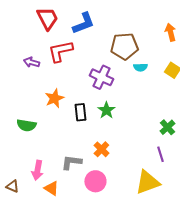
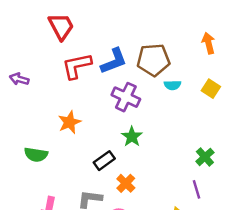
blue L-shape: (83, 23) -> (114, 61), moved
purple arrow: (31, 62) -> (19, 79), moved
black rectangle: (80, 112) -> (104, 161), moved, turned 60

